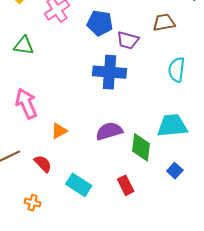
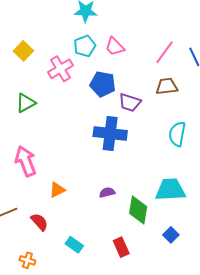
green triangle: (24, 46) -> (26, 103), turned -40
purple semicircle: (109, 131) -> (107, 192), size x0.6
cyan rectangle: (79, 185) -> (74, 245), size x0.7

